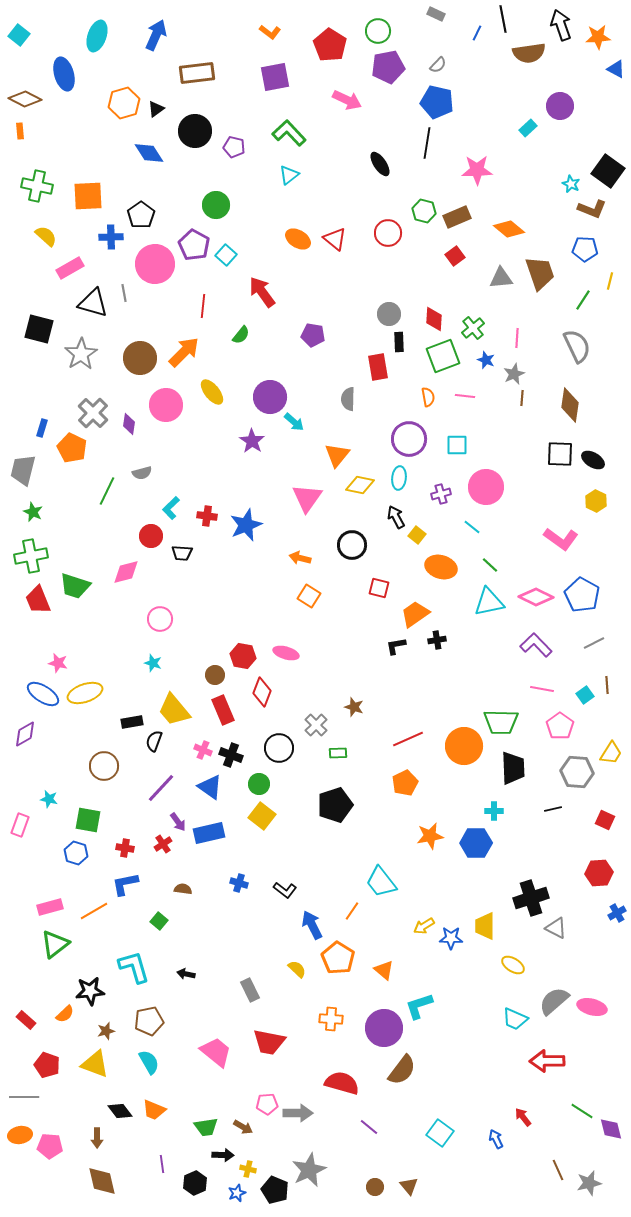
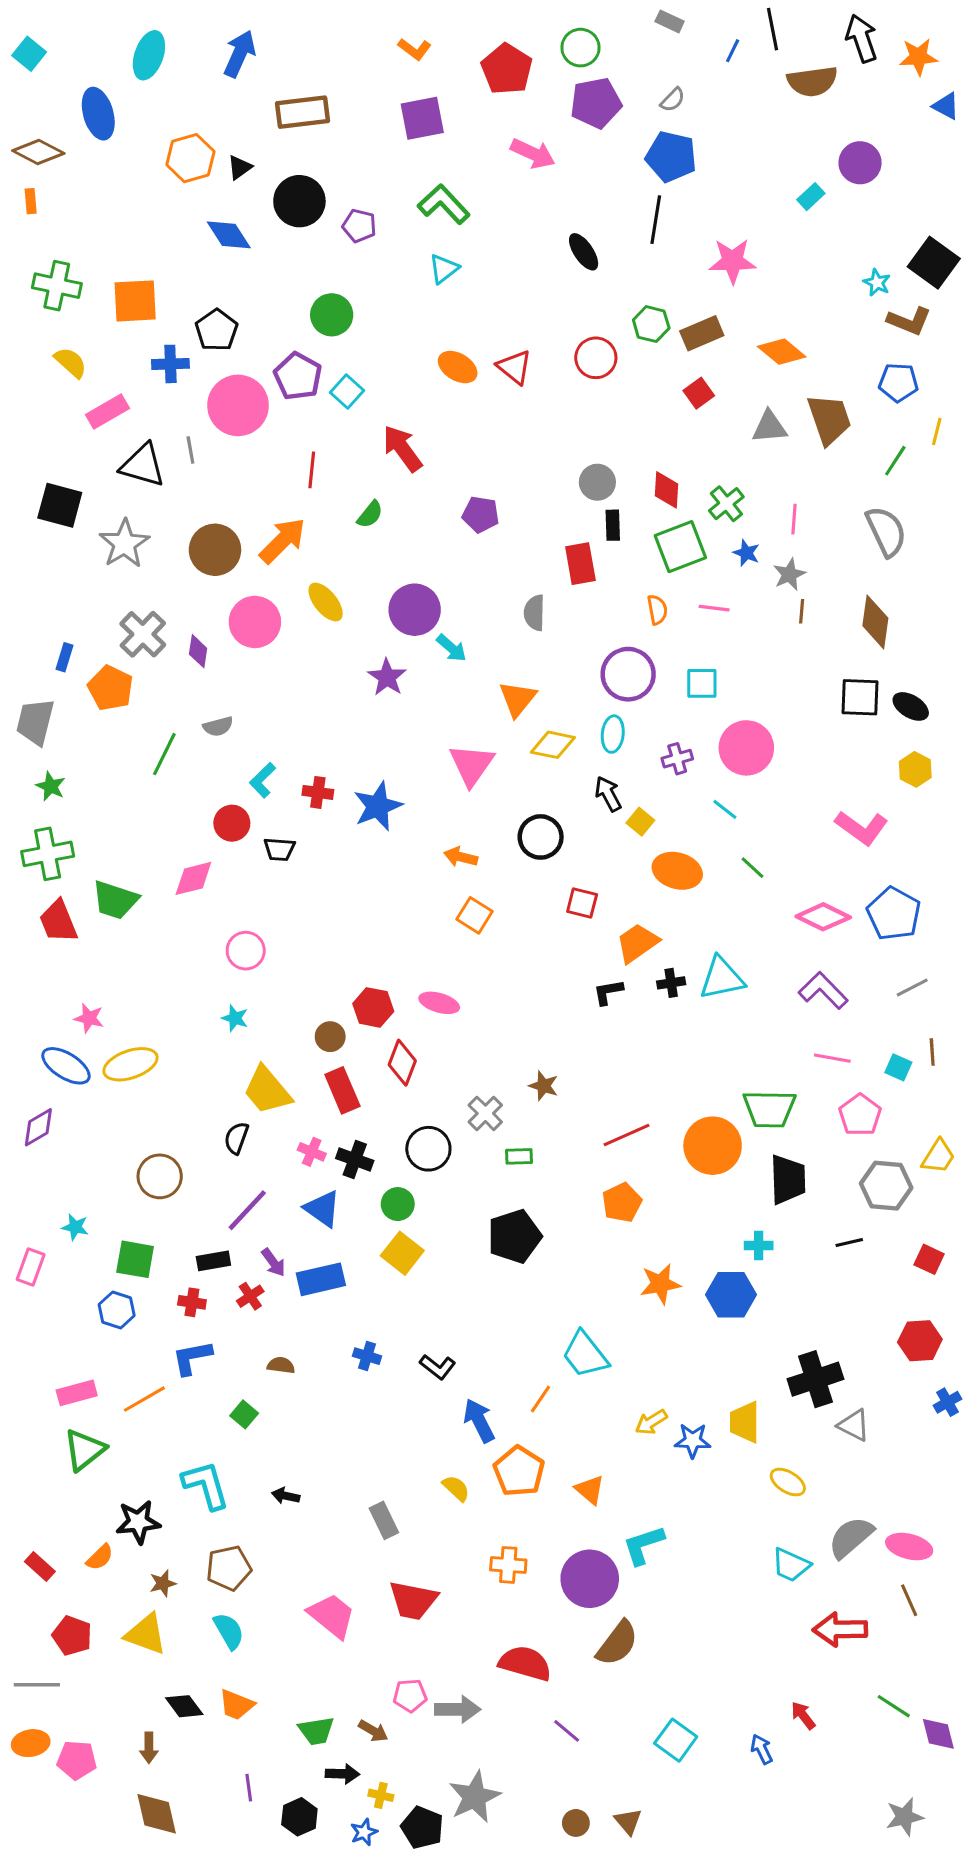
cyan triangle: (489, 602) -> (722, 978), moved
cyan square: (585, 695) -> (898, 1067), turned -30
black rectangle: (132, 722) -> (213, 1261), moved
brown line: (558, 1170) -> (909, 1600), moved

